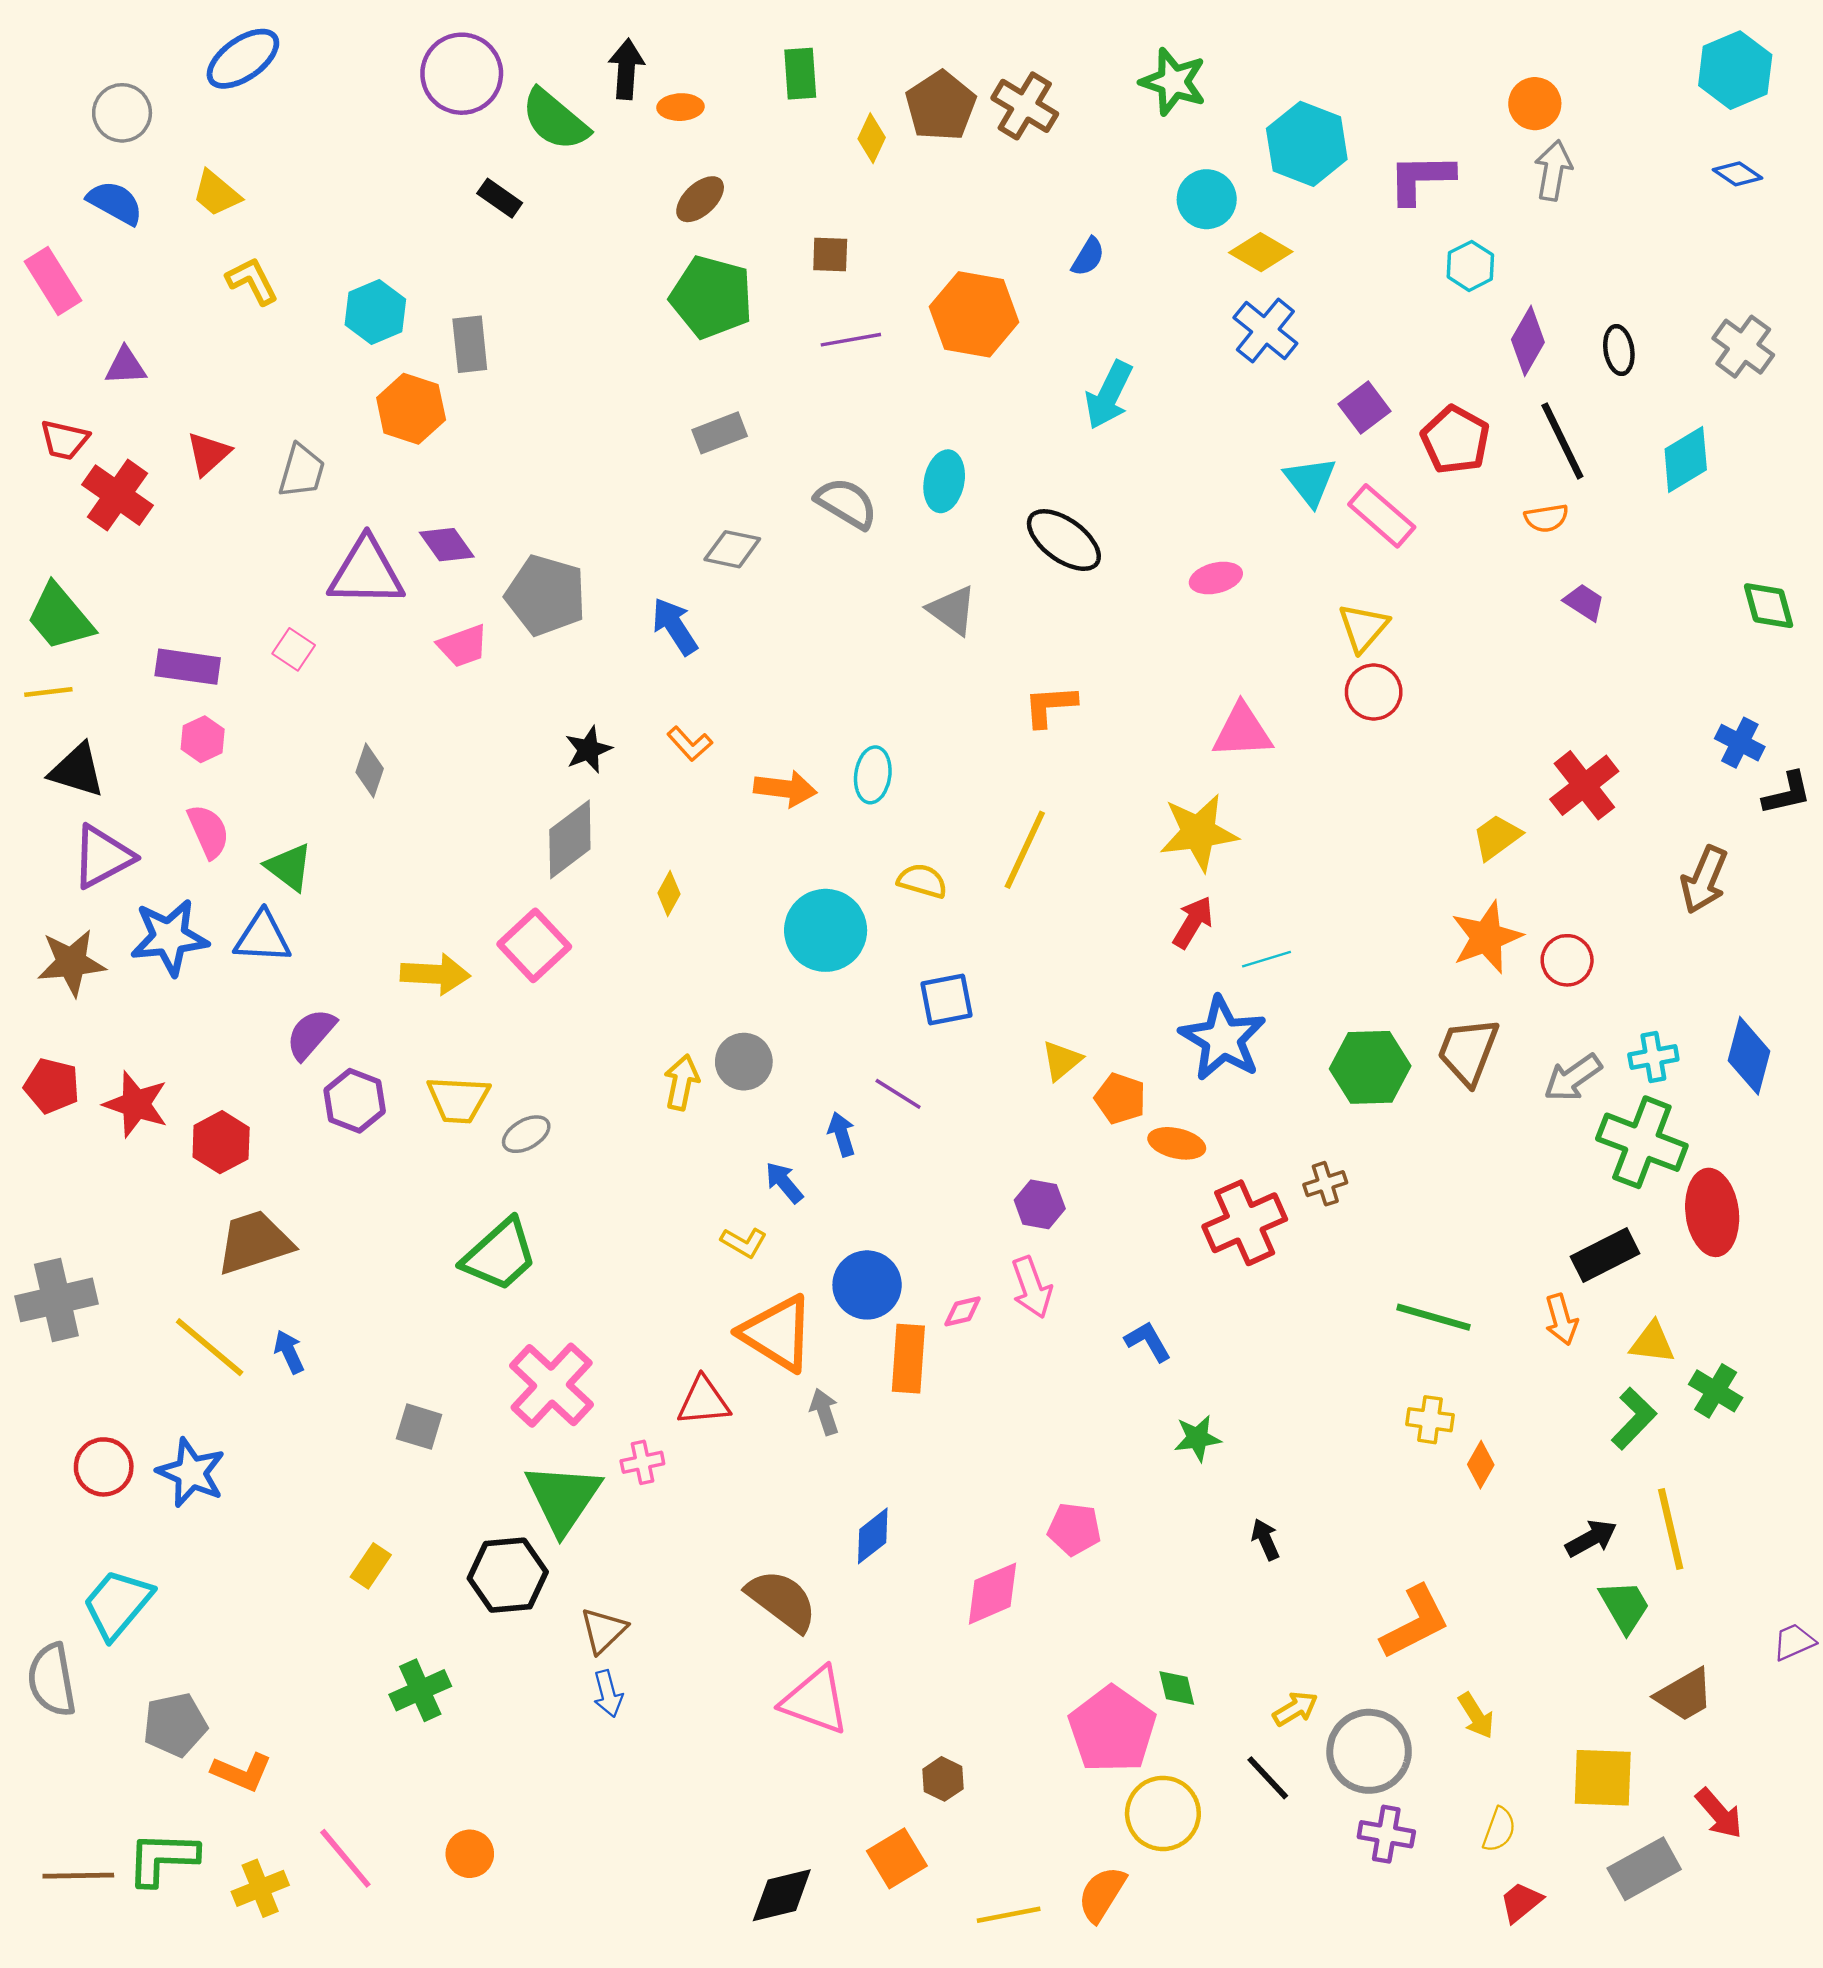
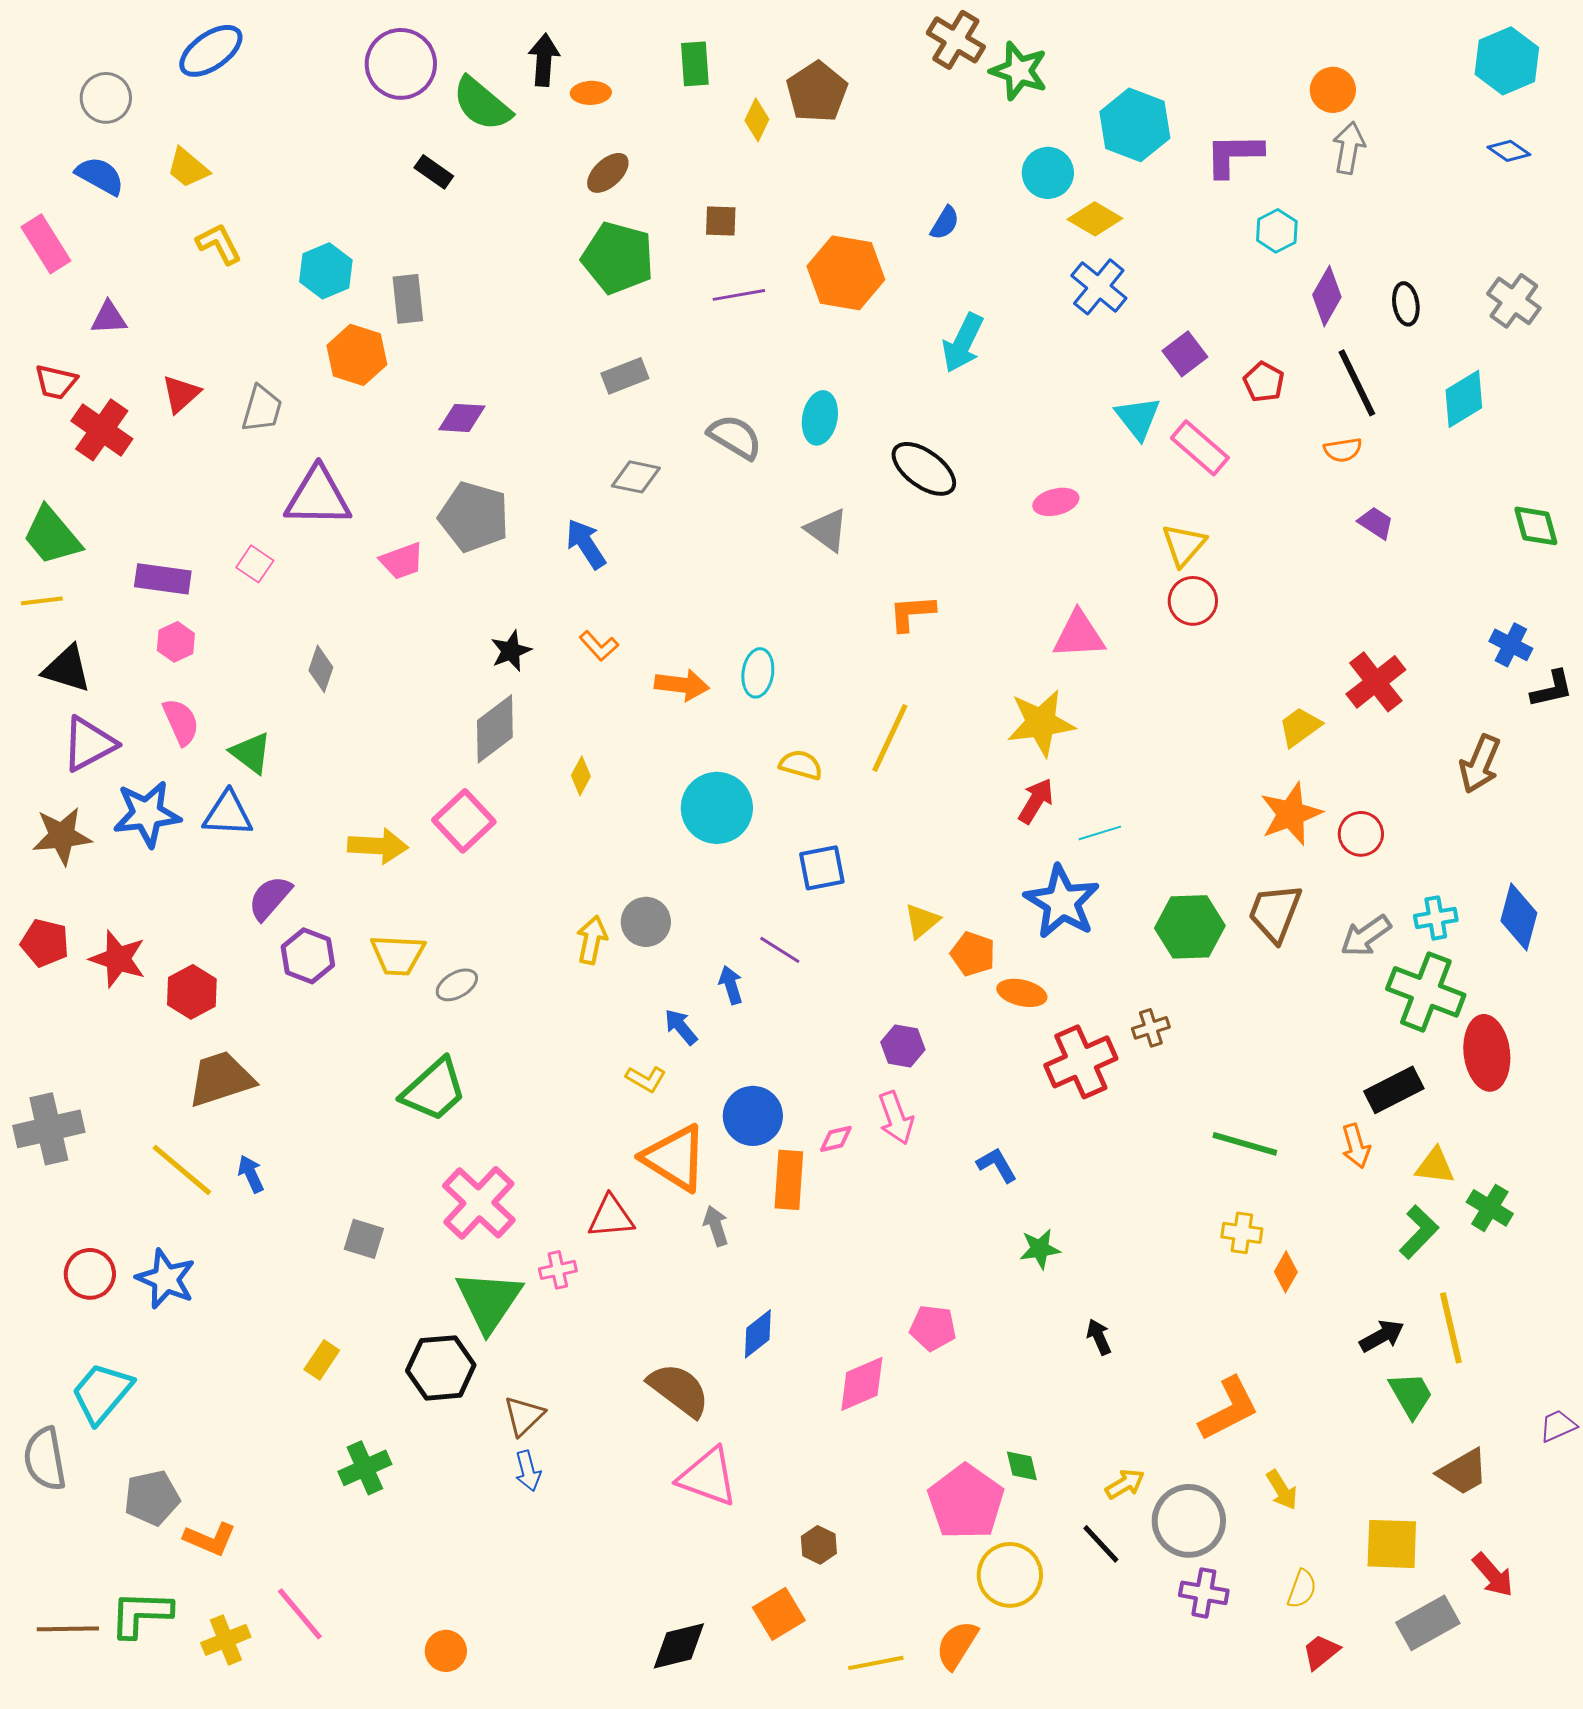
brown cross: (1025, 106) -> (956, 40), moved
red pentagon: (1455, 440) -> (1264, 382), size x0.7
purple diamond: (447, 545) -> (462, 418), moved, turned -51
orange circle: (470, 1854) -> (446, 1651), moved

